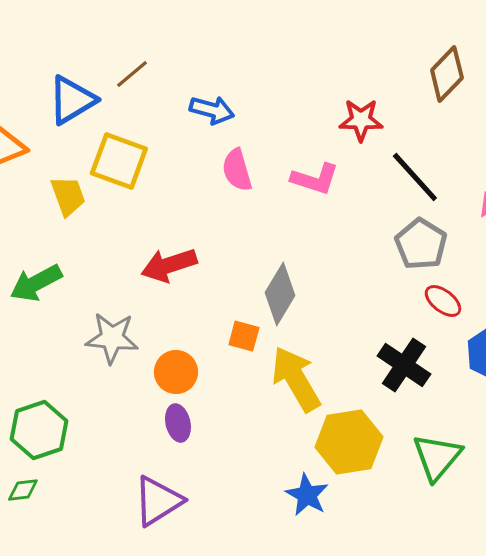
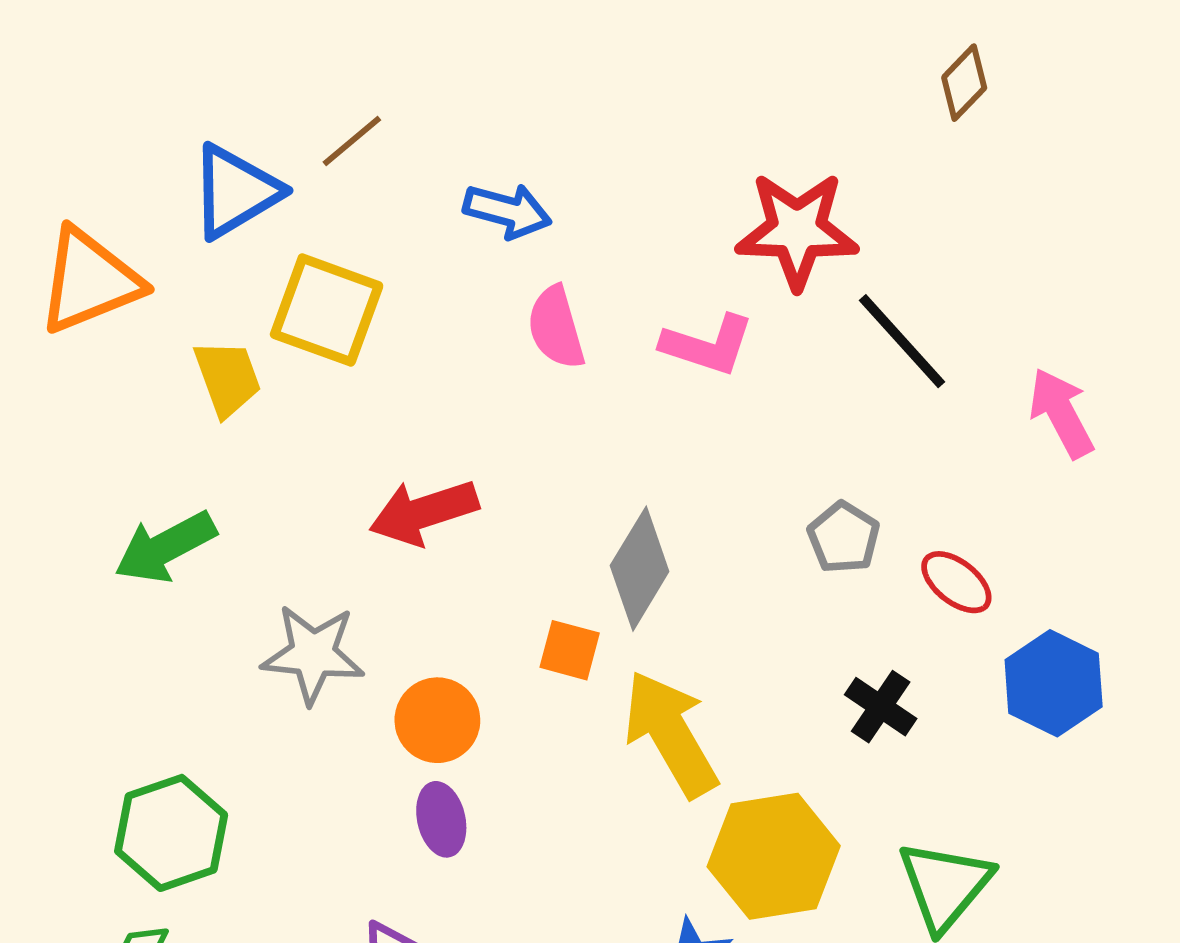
brown diamond: (447, 74) -> (964, 83), moved, size x0.7
red star: (361, 120) -> (797, 230), size x1.4
gray pentagon: (421, 244) -> (844, 537), moved, size x0.7
black cross: (404, 365) -> (881, 707), size x0.7

